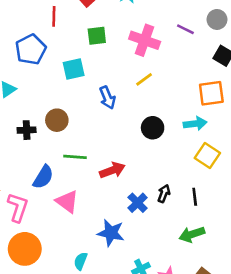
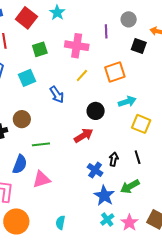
purple line: (185, 29) -> (106, 31), turned 72
orange square: (211, 93) -> (115, 72), moved
red arrow: (112, 170) -> (84, 135), moved
pink triangle: (67, 202) -> (41, 179), turned -42
blue star: (111, 233) -> (104, 196), moved, turned 30
green arrow: (192, 234) -> (130, 187), moved

